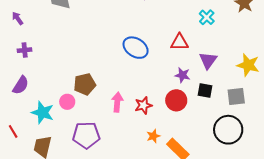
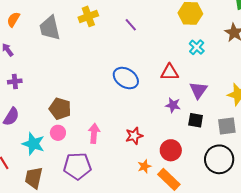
brown pentagon: (85, 84) -> (60, 109), moved, turned 30
red circle: (176, 100) -> (171, 150), moved
pink arrow: (117, 102) -> (94, 133), moved

